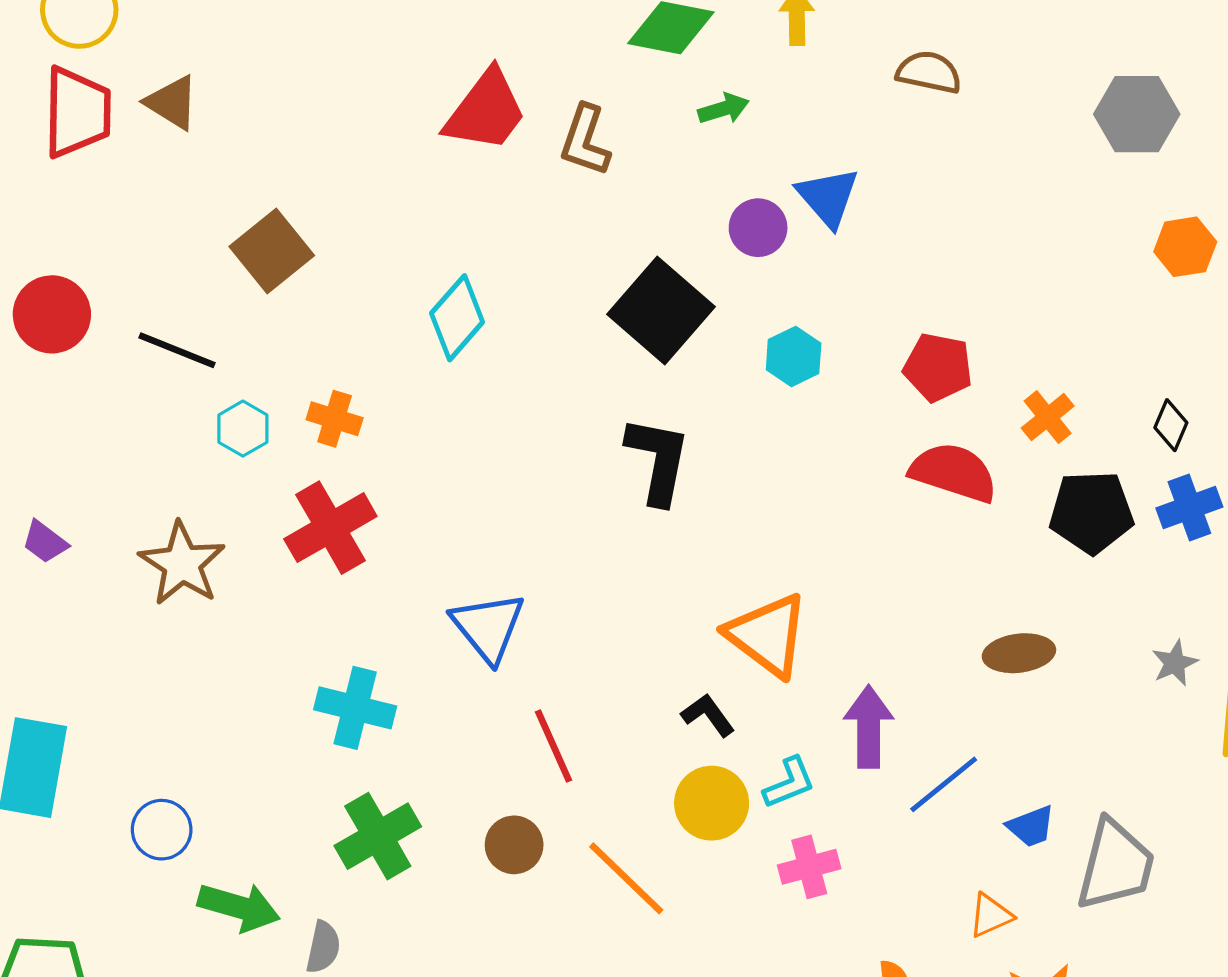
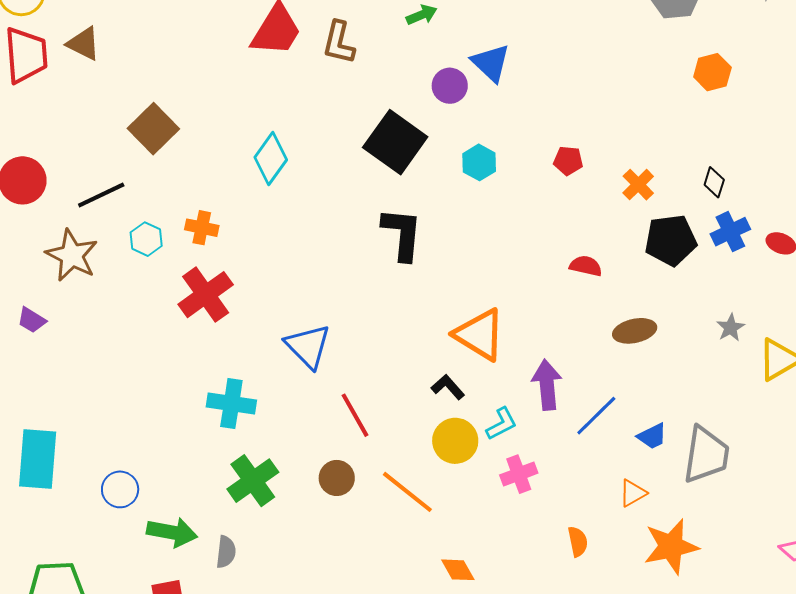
black line: (177, 350) -> (101, 195), turned -42
red pentagon: (938, 367) -> (568, 161), size x0.7
red semicircle: (954, 472) -> (586, 266), moved, size x0.6
brown star: (182, 564) -> (72, 255), moved

